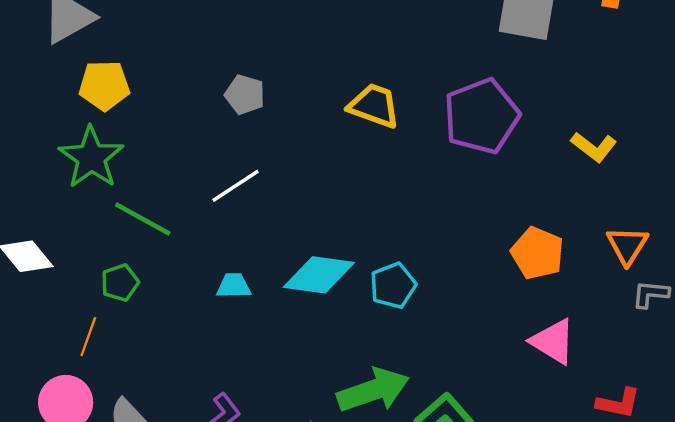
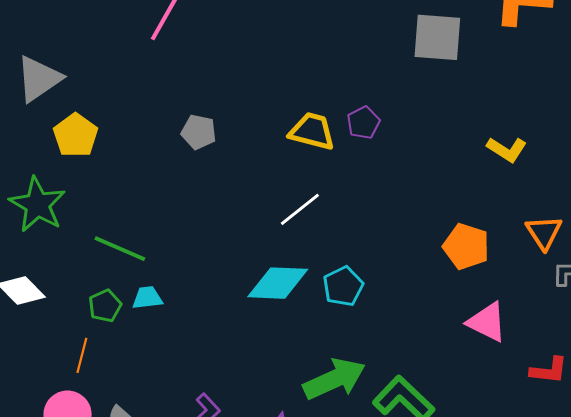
yellow pentagon: (104, 85) -> (76, 135), turned -30
purple pentagon: (481, 116) -> (363, 123), moved, size x0.5
green star: (91, 157) -> (37, 205), moved
white line: (235, 186) -> (300, 209), moved
cyan trapezoid: (234, 286) -> (147, 298), moved

